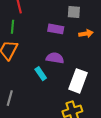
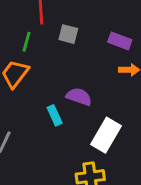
gray square: (74, 12) -> (68, 34), moved
purple rectangle: (56, 29) -> (120, 41), moved

